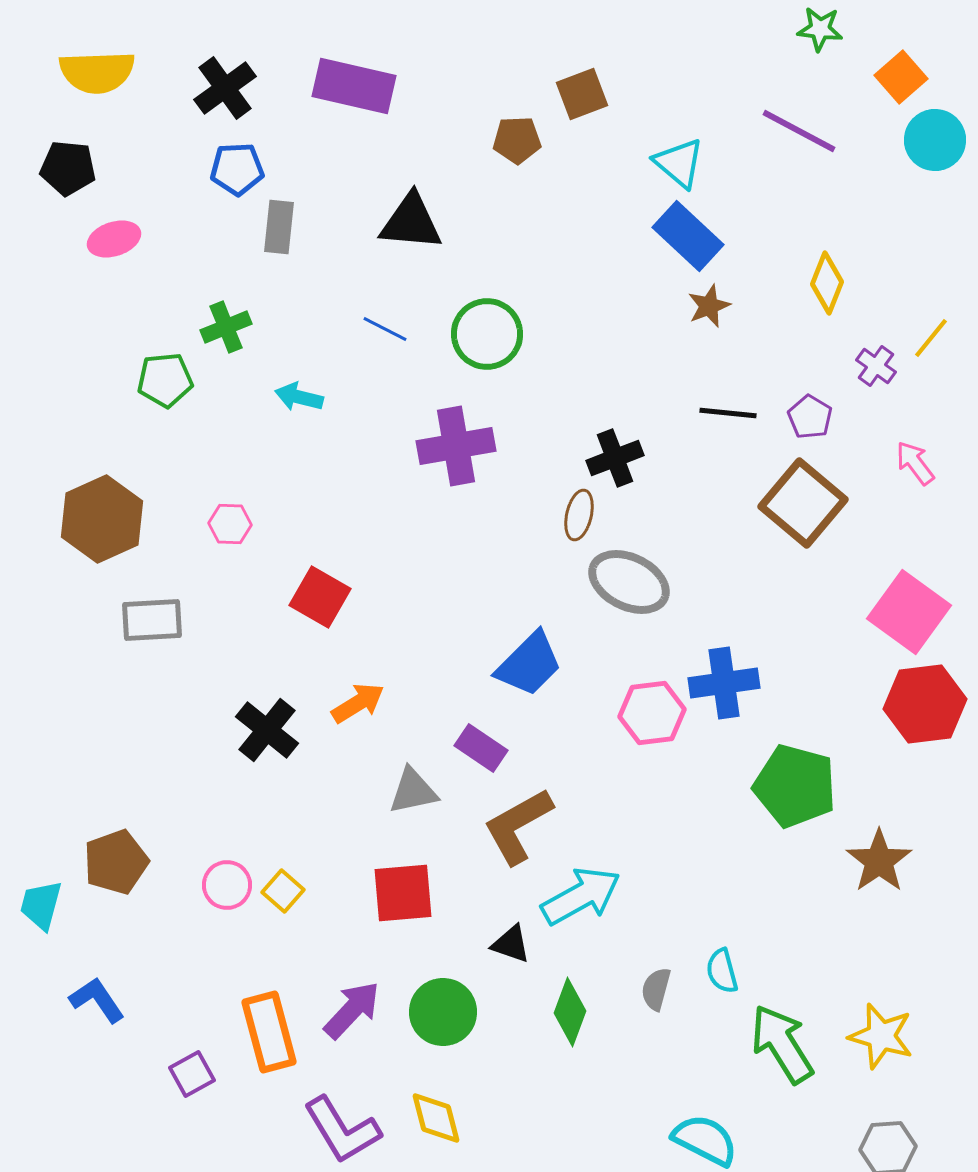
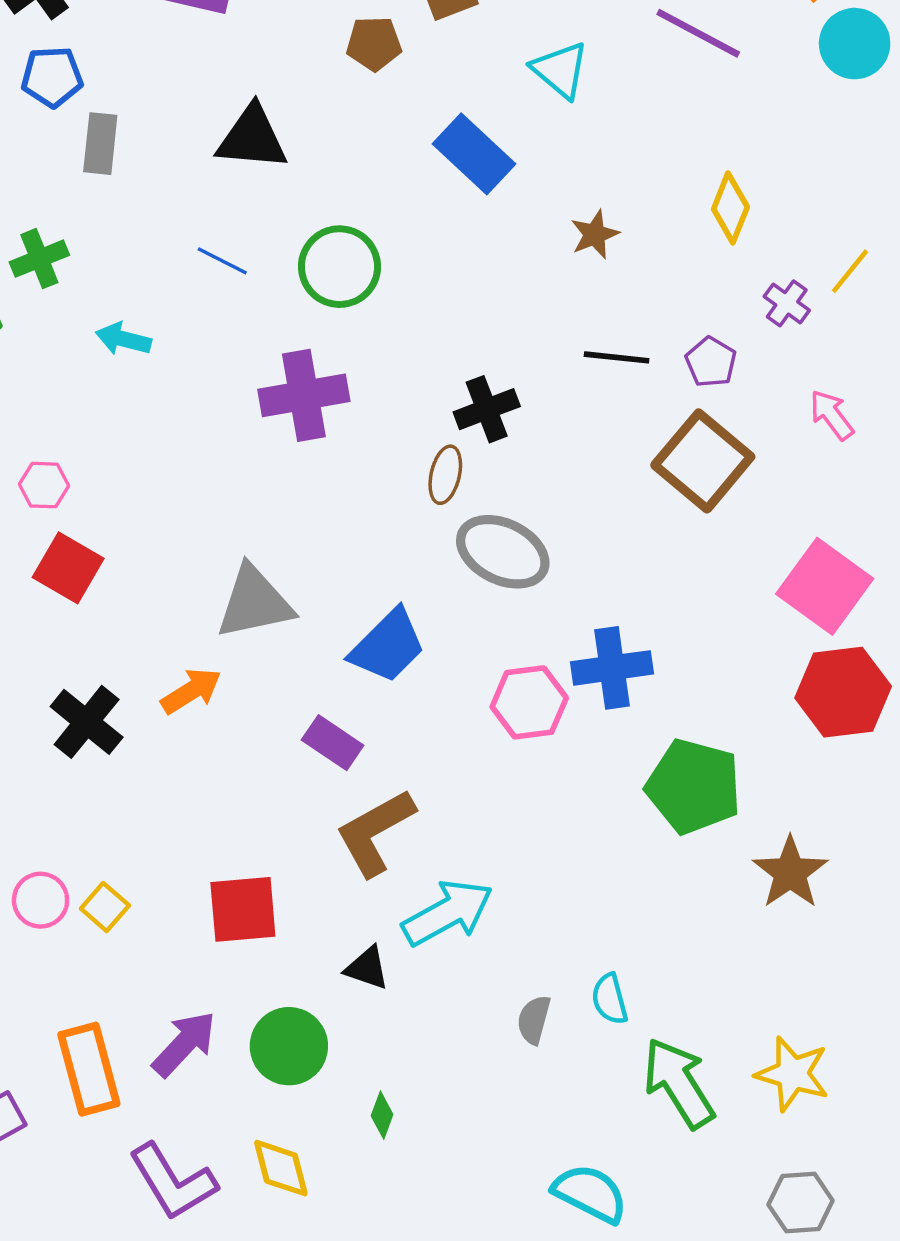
blue rectangle: (688, 236) -> (474, 154), moved
red square: (320, 597) -> (68, 568), moved
gray triangle: (413, 791) -> (254, 602), moved, size x1.4
green diamond: (570, 1012) -> (382, 1115), moved, size x0.6

